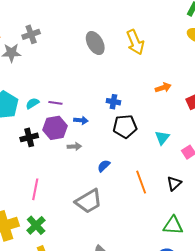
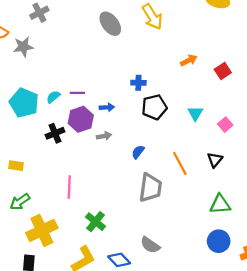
gray cross: (31, 34) -> (39, 13), moved
gray trapezoid: (89, 201) -> (150, 188), moved, turned -44
green cross: (36, 225) -> (96, 222), moved

